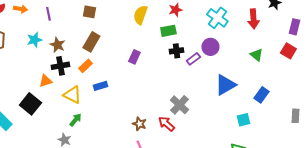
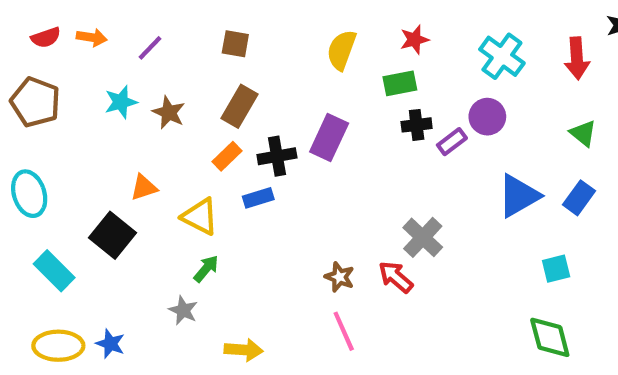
purple line: (48, 14) -> (150, 48), turned 56
purple rectangle: (134, 57) -> (329, 137), size x1.5
black cross: (60, 66) -> (277, 156), moved
blue rectangle: (261, 95) -> (579, 198), moved

